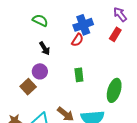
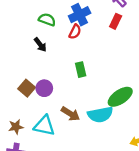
green semicircle: (40, 20) -> (47, 20), moved
purple circle: (40, 71) -> (44, 88), moved
green ellipse: (114, 90) -> (120, 97), moved, turned 45

